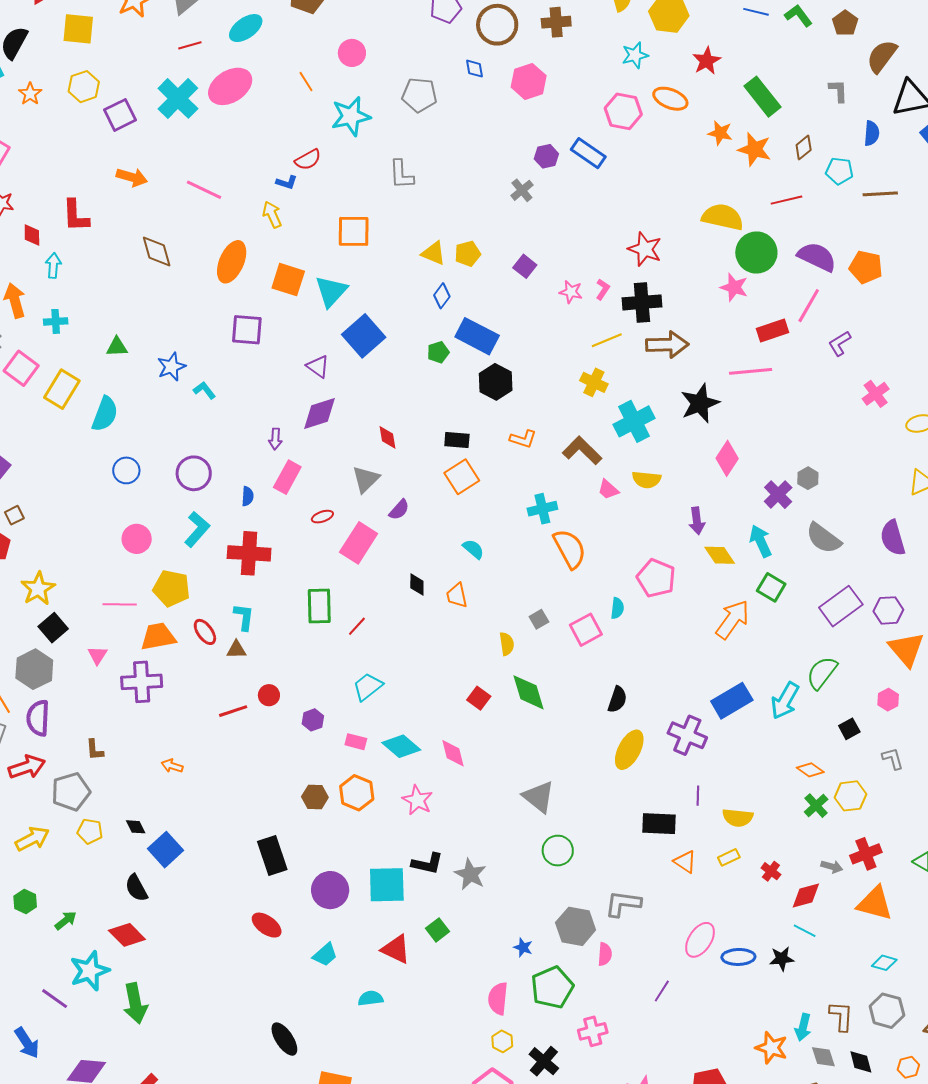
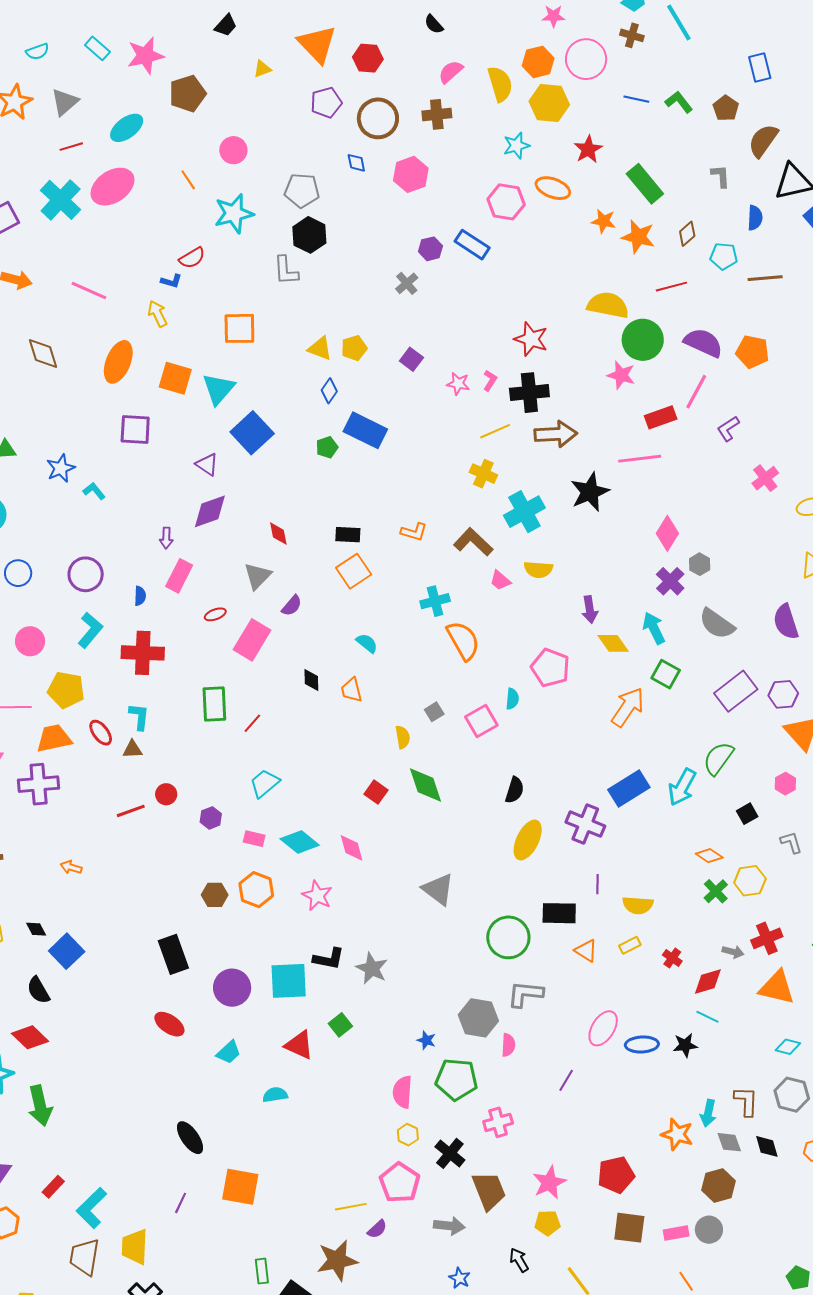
black hexagon: (496, 382) -> (309, 235), moved
pink diamond: (727, 458) -> (667, 533), moved
green circle: (558, 851) -> (508, 937), moved, size x1.4
green pentagon: (552, 987) -> (456, 1079), turned 30

